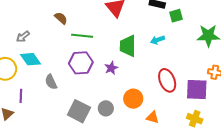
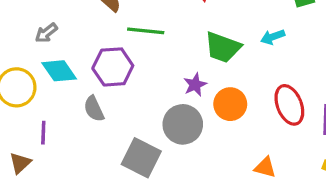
green trapezoid: (128, 46) -> (223, 47), turned -70
purple hexagon: (81, 63) -> (113, 67), moved
orange circle: (133, 99) -> (230, 104), moved
gray circle: (106, 108) -> (183, 124), moved, size x1.5

